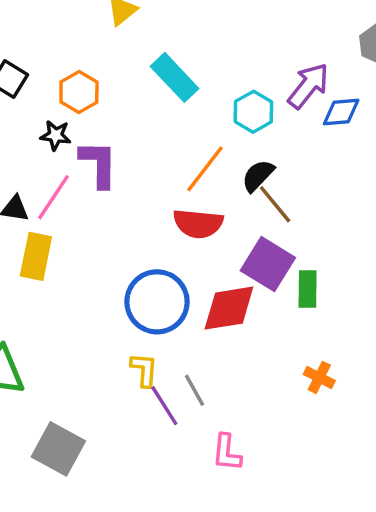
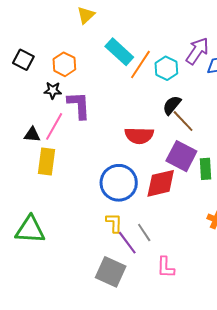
orange line: (205, 169) -> (140, 65), moved
gray square: (58, 449) -> (111, 272), moved

